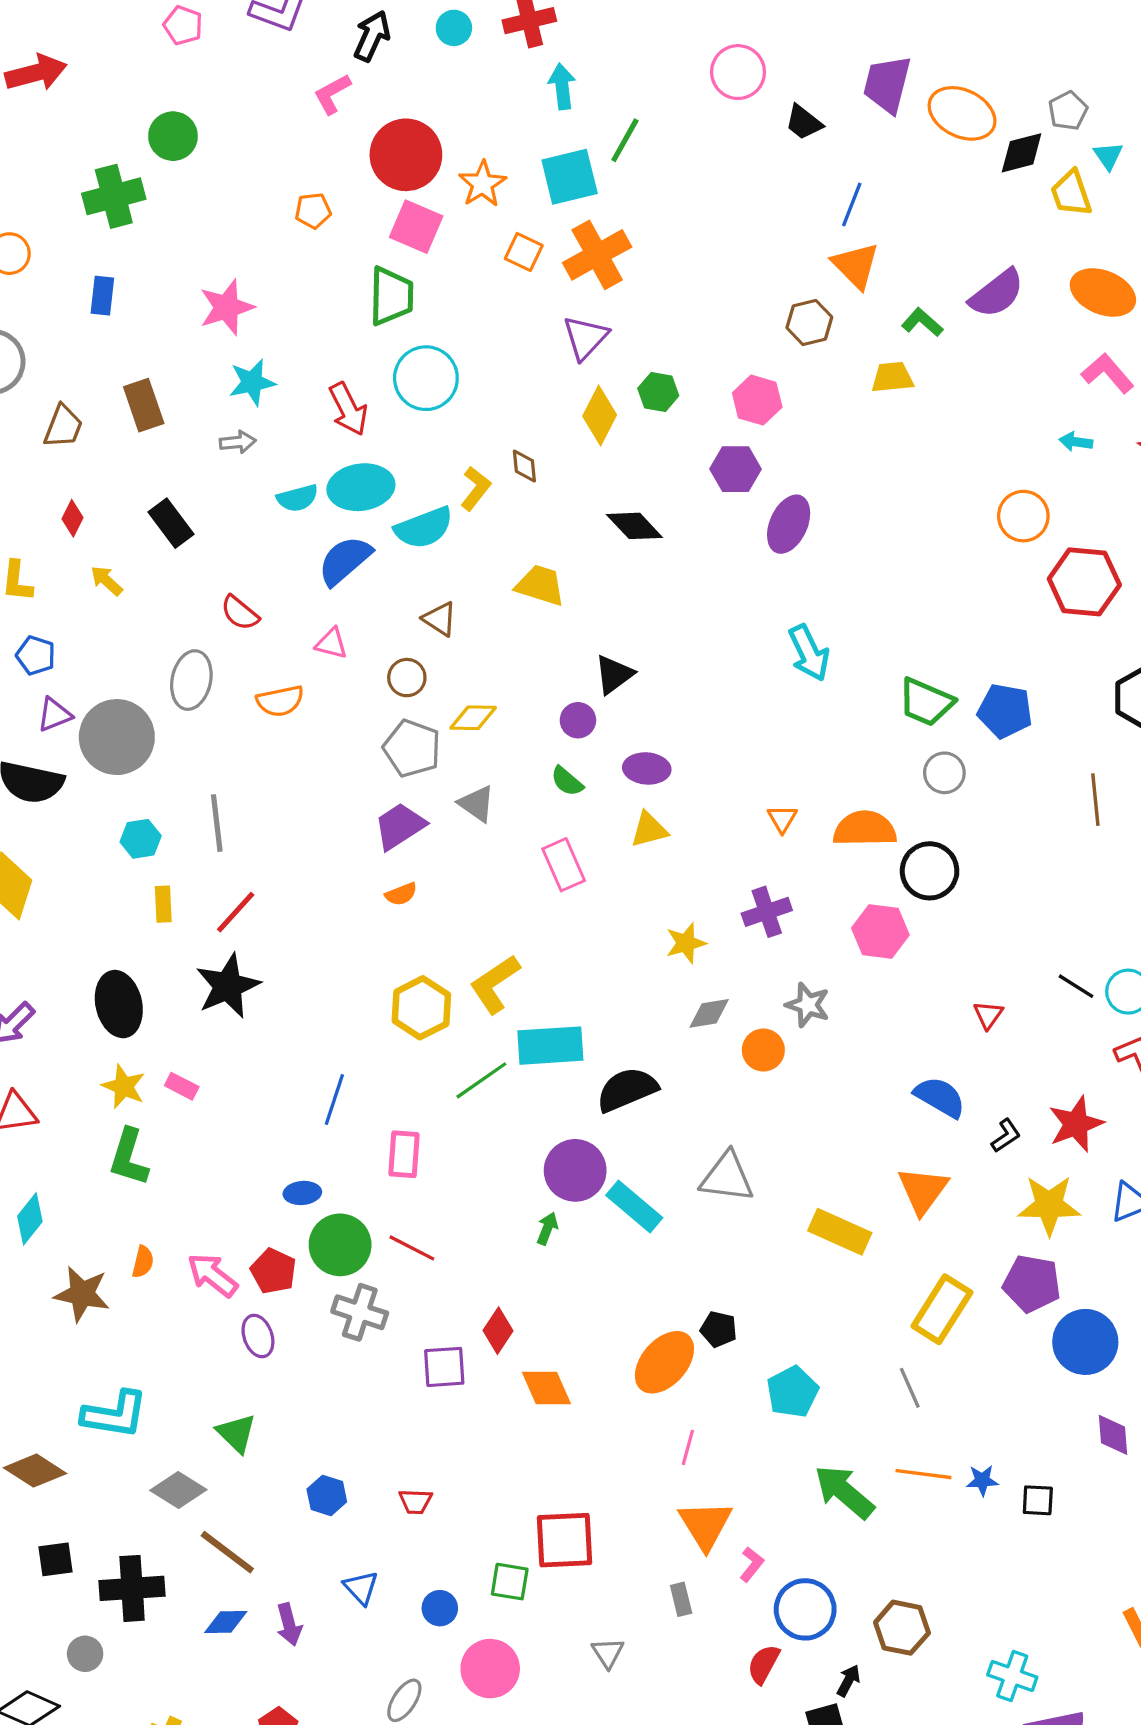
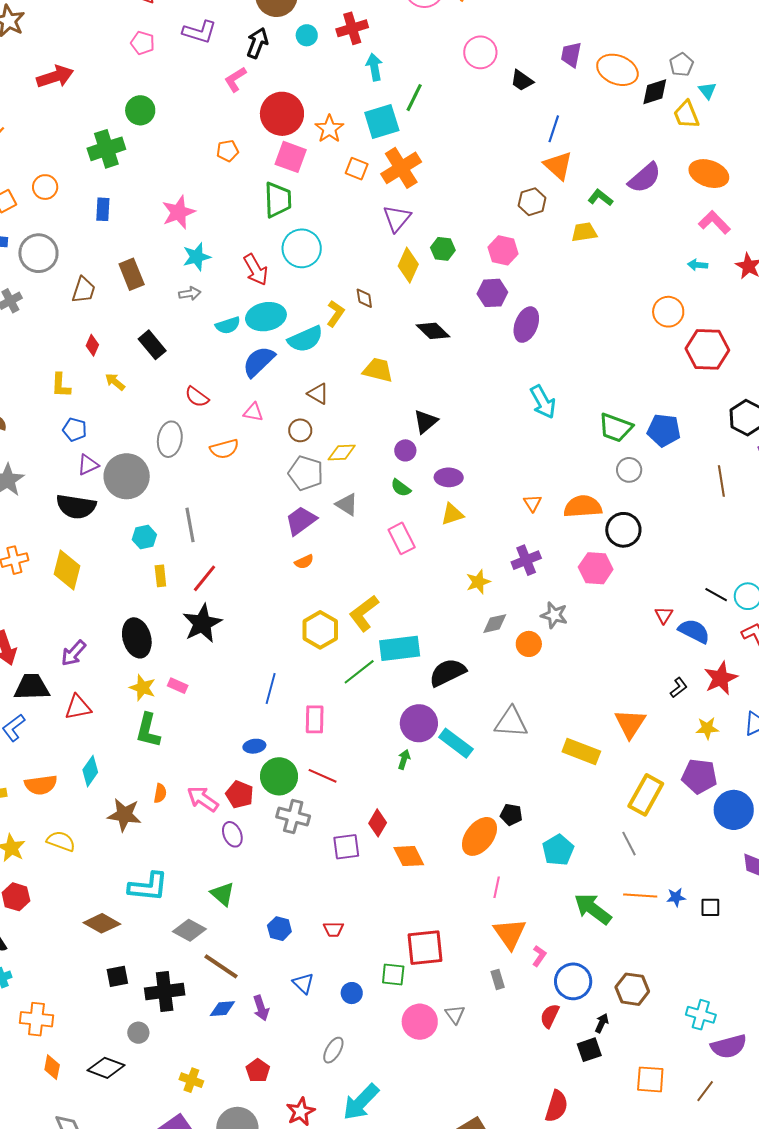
purple trapezoid: (887, 84) -> (571, 55), size x0.7
blue semicircle: (940, 1097) -> (694, 631), moved
yellow star: (1049, 1205) -> (707, 728), size x0.6
pink circle: (490, 1669) -> (420, 1022), moved

